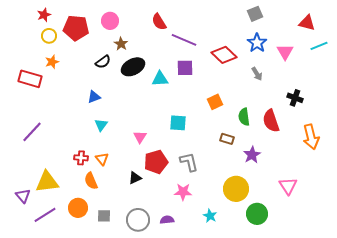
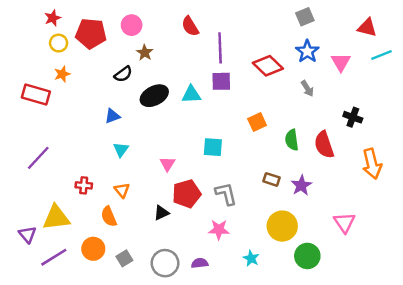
purple line: (184, 40) -> (220, 48), turned 65
black ellipse: (133, 67) -> (154, 96), moved
brown rectangle: (227, 139) -> (271, 179), moved
red cross: (81, 158) -> (84, 185), moved
gray square: (104, 216) -> (124, 258), turned -32

